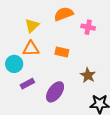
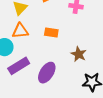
purple rectangle: (27, 84) -> (19, 66), size x1.5

